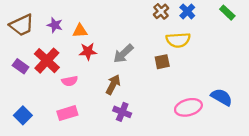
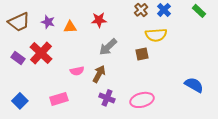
red star: (88, 51) -> (99, 20), moved
pink semicircle: (70, 81) -> (77, 71), moved
pink ellipse: (188, 107) -> (142, 100), moved

